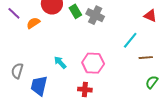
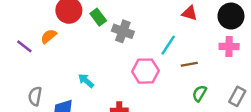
purple line: (14, 13) -> (24, 46), moved
gray cross: (95, 15) -> (123, 31), moved
pink hexagon: (93, 63) -> (145, 71), moved

